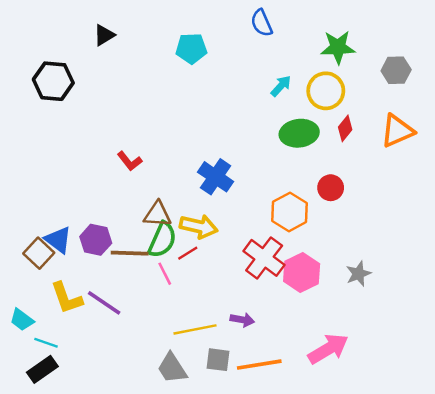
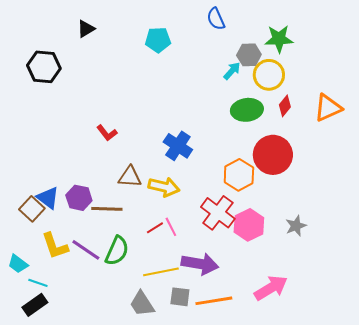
gray hexagon: (396, 70) -> (249, 55), moved
red circle: (331, 188) -> (273, 155), size x1.8
green semicircle: (162, 240) -> (117, 251), moved
red line: (188, 253) -> (155, 228), moved
pink line: (165, 274) -> (171, 227), moved
purple arrow: (242, 320) -> (200, 264), size x1.8

